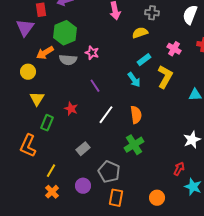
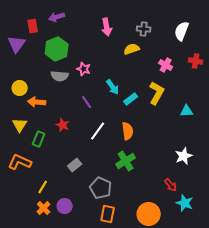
orange arrow: (45, 53) -> (37, 102), moved, turned 36
cyan rectangle: (144, 60) -> (131, 99), moved
cyan arrow: (134, 80) -> (113, 87), moved
yellow triangle: (37, 99) -> (20, 125), moved
orange L-shape: (28, 146) -> (20, 162), turned 90
red arrow: (179, 169) -> (171, 185), turned 112
purple circle: (83, 186) -> (65, 206), moved
orange circle: (157, 198) -> (149, 214), size x1.5

